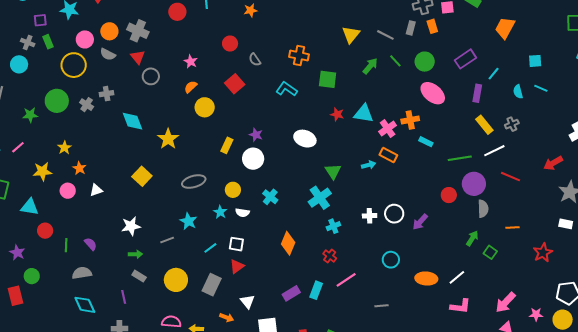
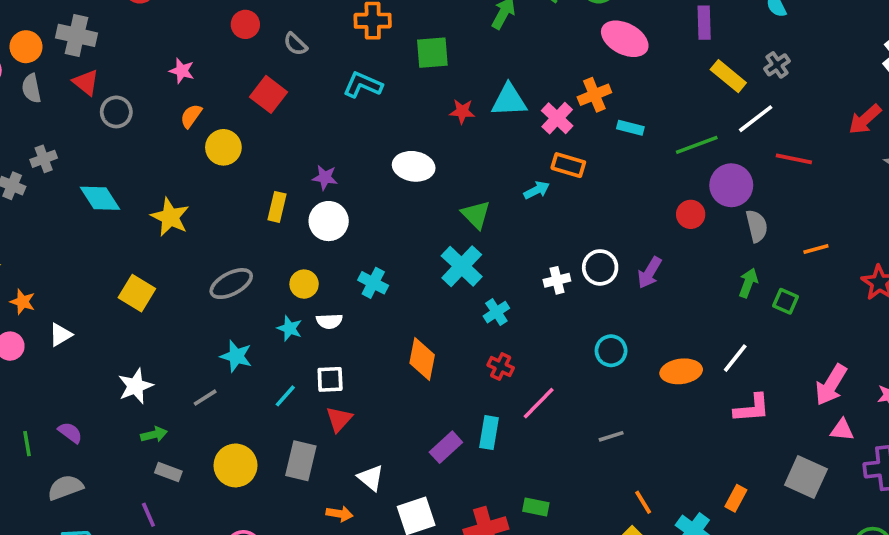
gray semicircle: (108, 54) -> (31, 88), turned 63

